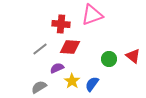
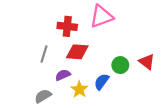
gray line: (40, 49) -> (44, 54), turned -35
blue semicircle: (92, 84) -> (102, 82), moved

